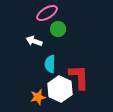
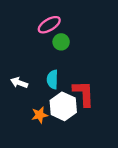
white arrow: (34, 41) -> (19, 83), moved

